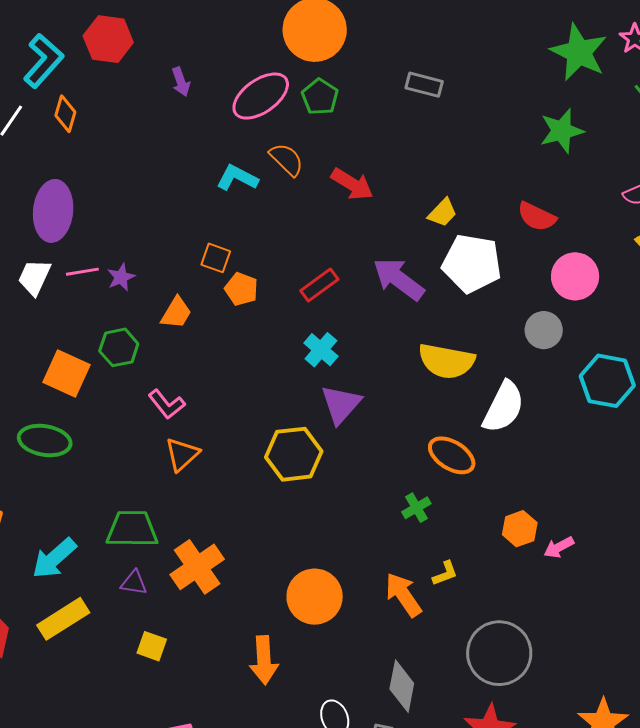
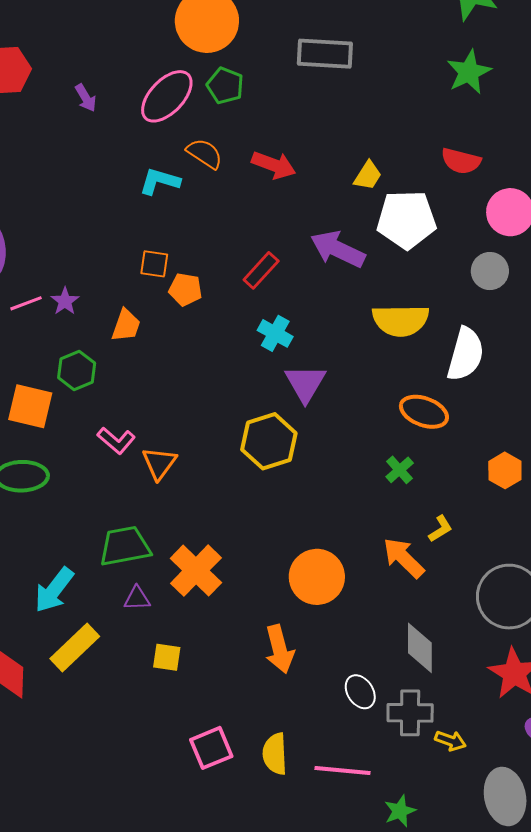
gray rectangle: (424, 85) -> (325, 54), size x1.5
pink L-shape: (167, 404) -> (116, 441), moved

